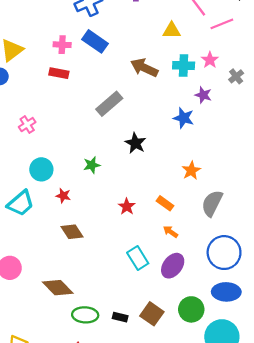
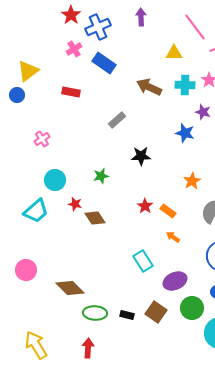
pink cross: (62, 45) -> (74, 49), moved, turned -35
gray rectangle: (109, 104) -> (117, 120), size x0.7
black star: (135, 143) -> (141, 156), turned -30
red star: (127, 207) -> (145, 206), moved
brown diamond: (72, 232) -> (95, 218), moved
purple ellipse: (173, 266) -> (175, 281), moved, turned 30

